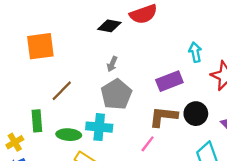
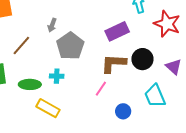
gray arrow: (112, 64) -> (52, 25), moved
cyan cross: (99, 127) -> (57, 76), size x0.6

